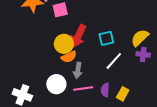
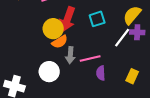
white line: (114, 61) -> (122, 38), moved
pink line: (83, 88) -> (90, 59), moved
yellow rectangle: (123, 94) -> (132, 76), moved

